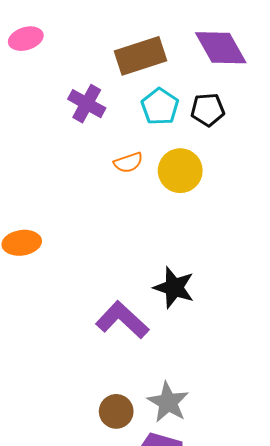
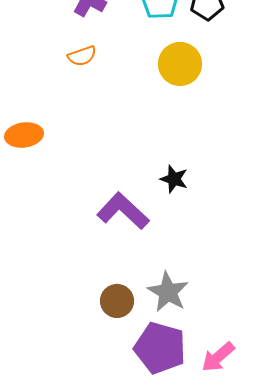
orange semicircle: (128, 163) -> (82, 56), moved
black star: (174, 287) -> (174, 179), size x0.7

